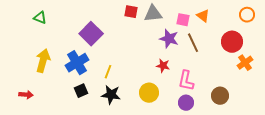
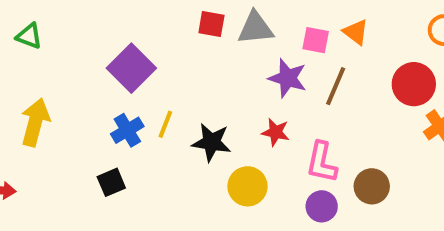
brown line: (193, 43) -> (336, 86), turned 48
blue cross: (77, 63) -> (127, 130), moved, size x0.7
yellow line: (108, 72) -> (165, 124), moved
black star: (111, 95) -> (211, 142), moved
brown circle: (220, 96) -> (372, 186), moved

